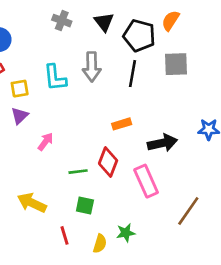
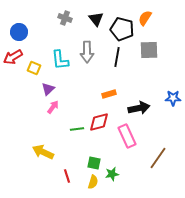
yellow square: (20, 89) -> (34, 68), turned 32
purple triangle: (20, 116) -> (48, 89), moved
red diamond: (108, 162) -> (99, 122), turned 55
green square: (85, 206) -> (94, 163), moved

